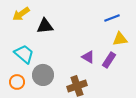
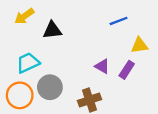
blue line: (112, 18) -> (119, 21), moved
cyan trapezoid: (24, 54) -> (28, 63), turned -65
orange circle: (17, 82) -> (20, 95), size x1.5

